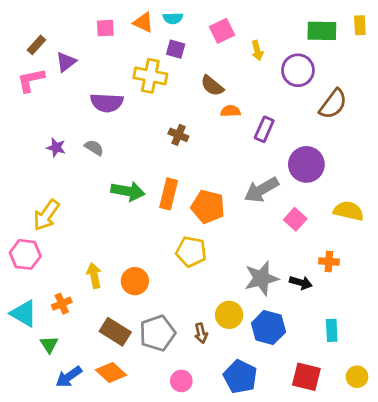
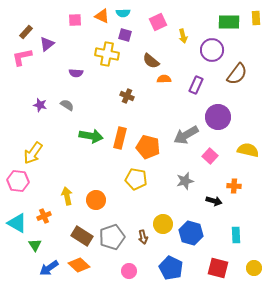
purple semicircle: (107, 103) -> (76, 73), size x0.6
purple rectangle: (264, 129) -> (196, 85), moved
gray star: (261, 278) -> (185, 181), moved, size x0.7

